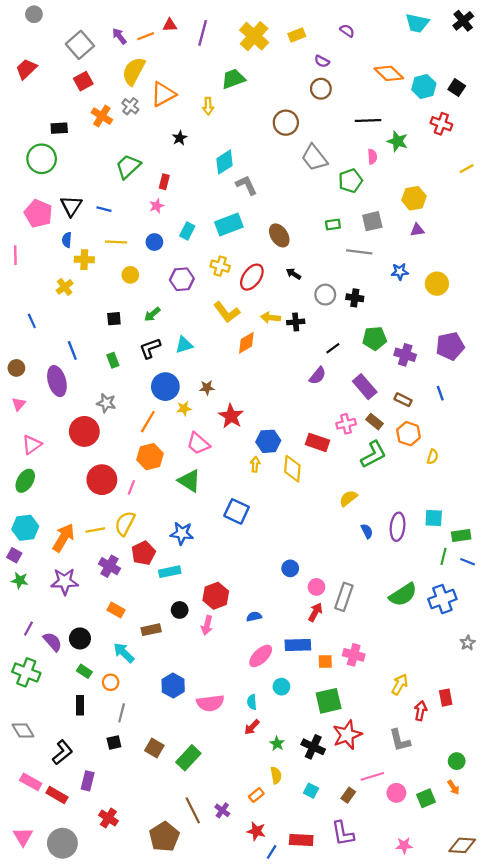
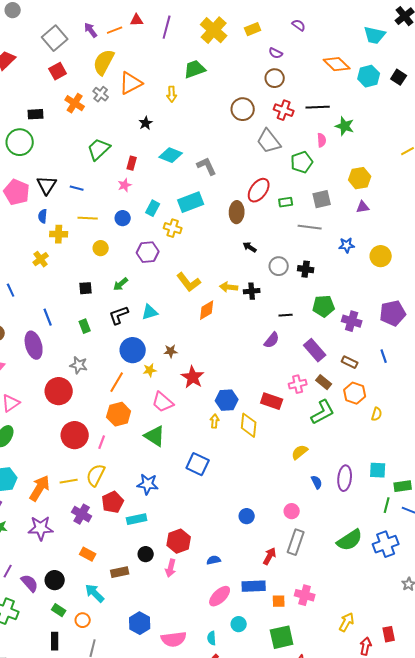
cyan trapezoid: (417, 23) -> (375, 35), moved
red cross: (441, 124) -> (284, 110), moved
cyan diamond: (225, 162) -> (171, 155), moved, turned 55
brown ellipse: (279, 235) -> (237, 212), turned 35
yellow cross: (220, 266) -> (173, 228), moved
red ellipse: (252, 277) -> (259, 190), moved
black line: (333, 348) -> (286, 315), turned 32
pink circle: (316, 587) -> (292, 511), moved

